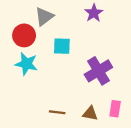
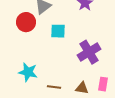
cyan star: (26, 64) -> (28, 72), moved

